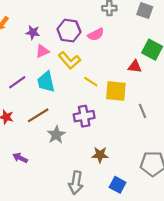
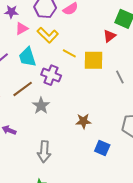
red triangle: (135, 67) -> (109, 36), turned -40
purple cross: (84, 116) -> (51, 75), moved, turned 36
gray arrow: (76, 183) -> (44, 152), moved

